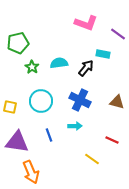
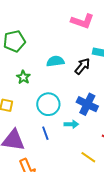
green star: (32, 67) -> (23, 77), moved
blue cross: (80, 100) -> (87, 104), moved
cyan circle: (41, 101) -> (48, 104), moved

